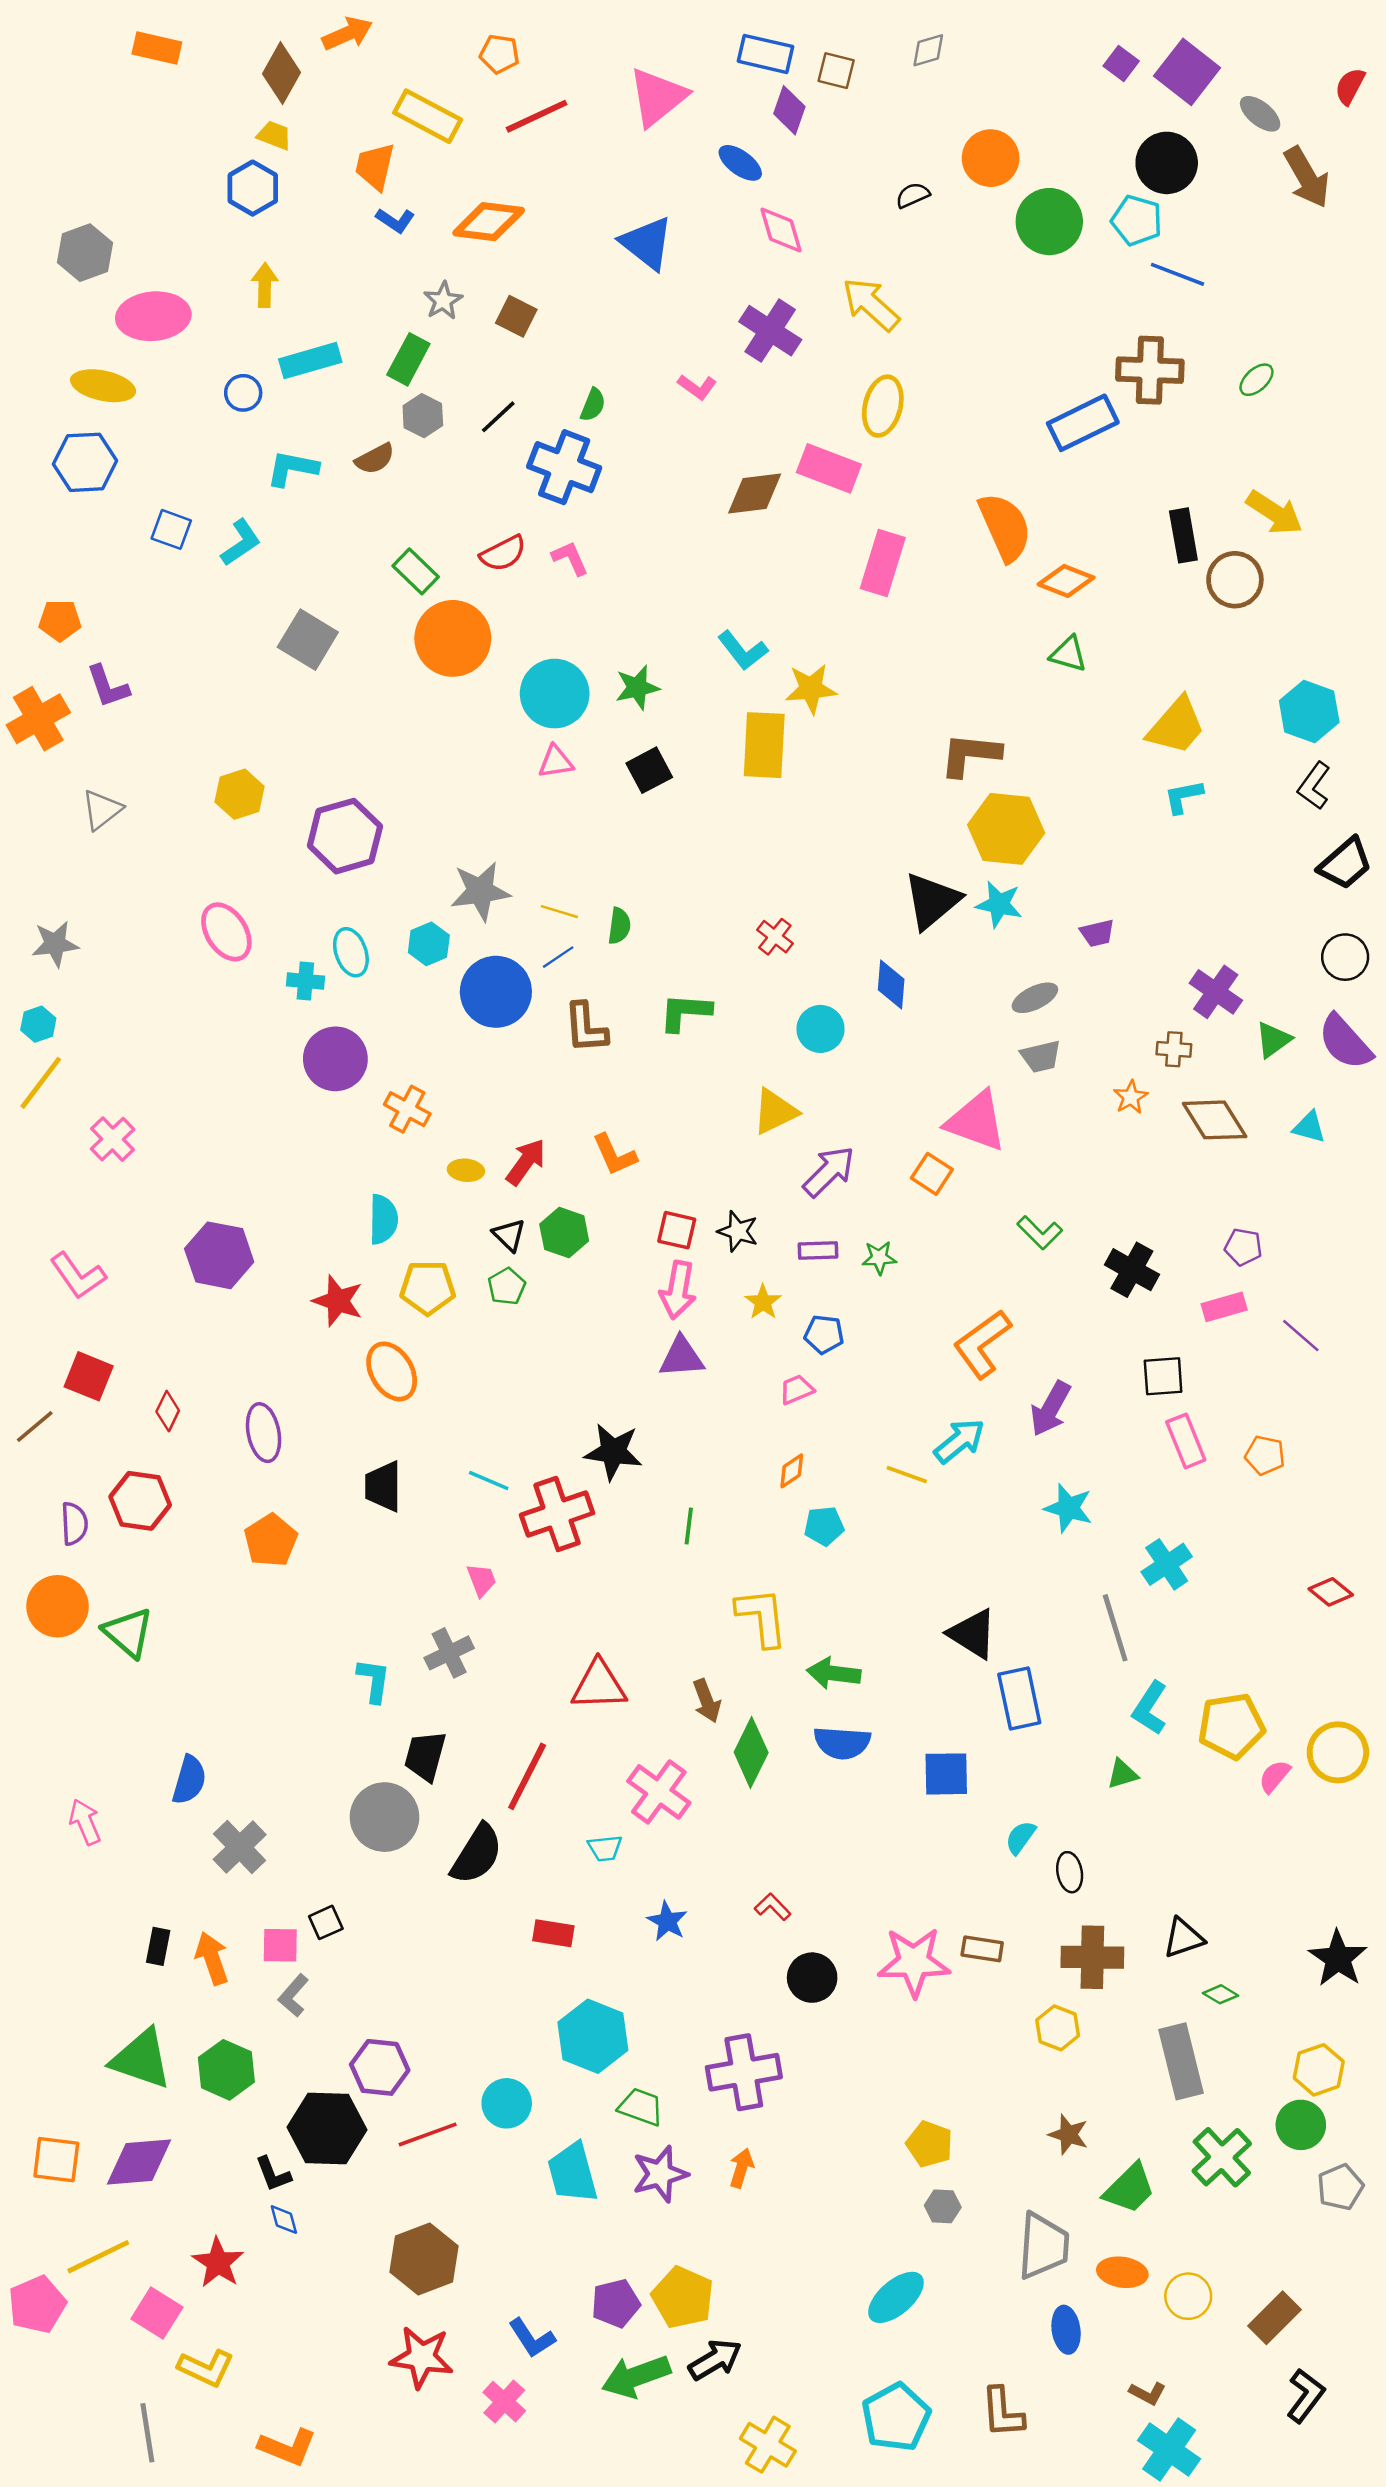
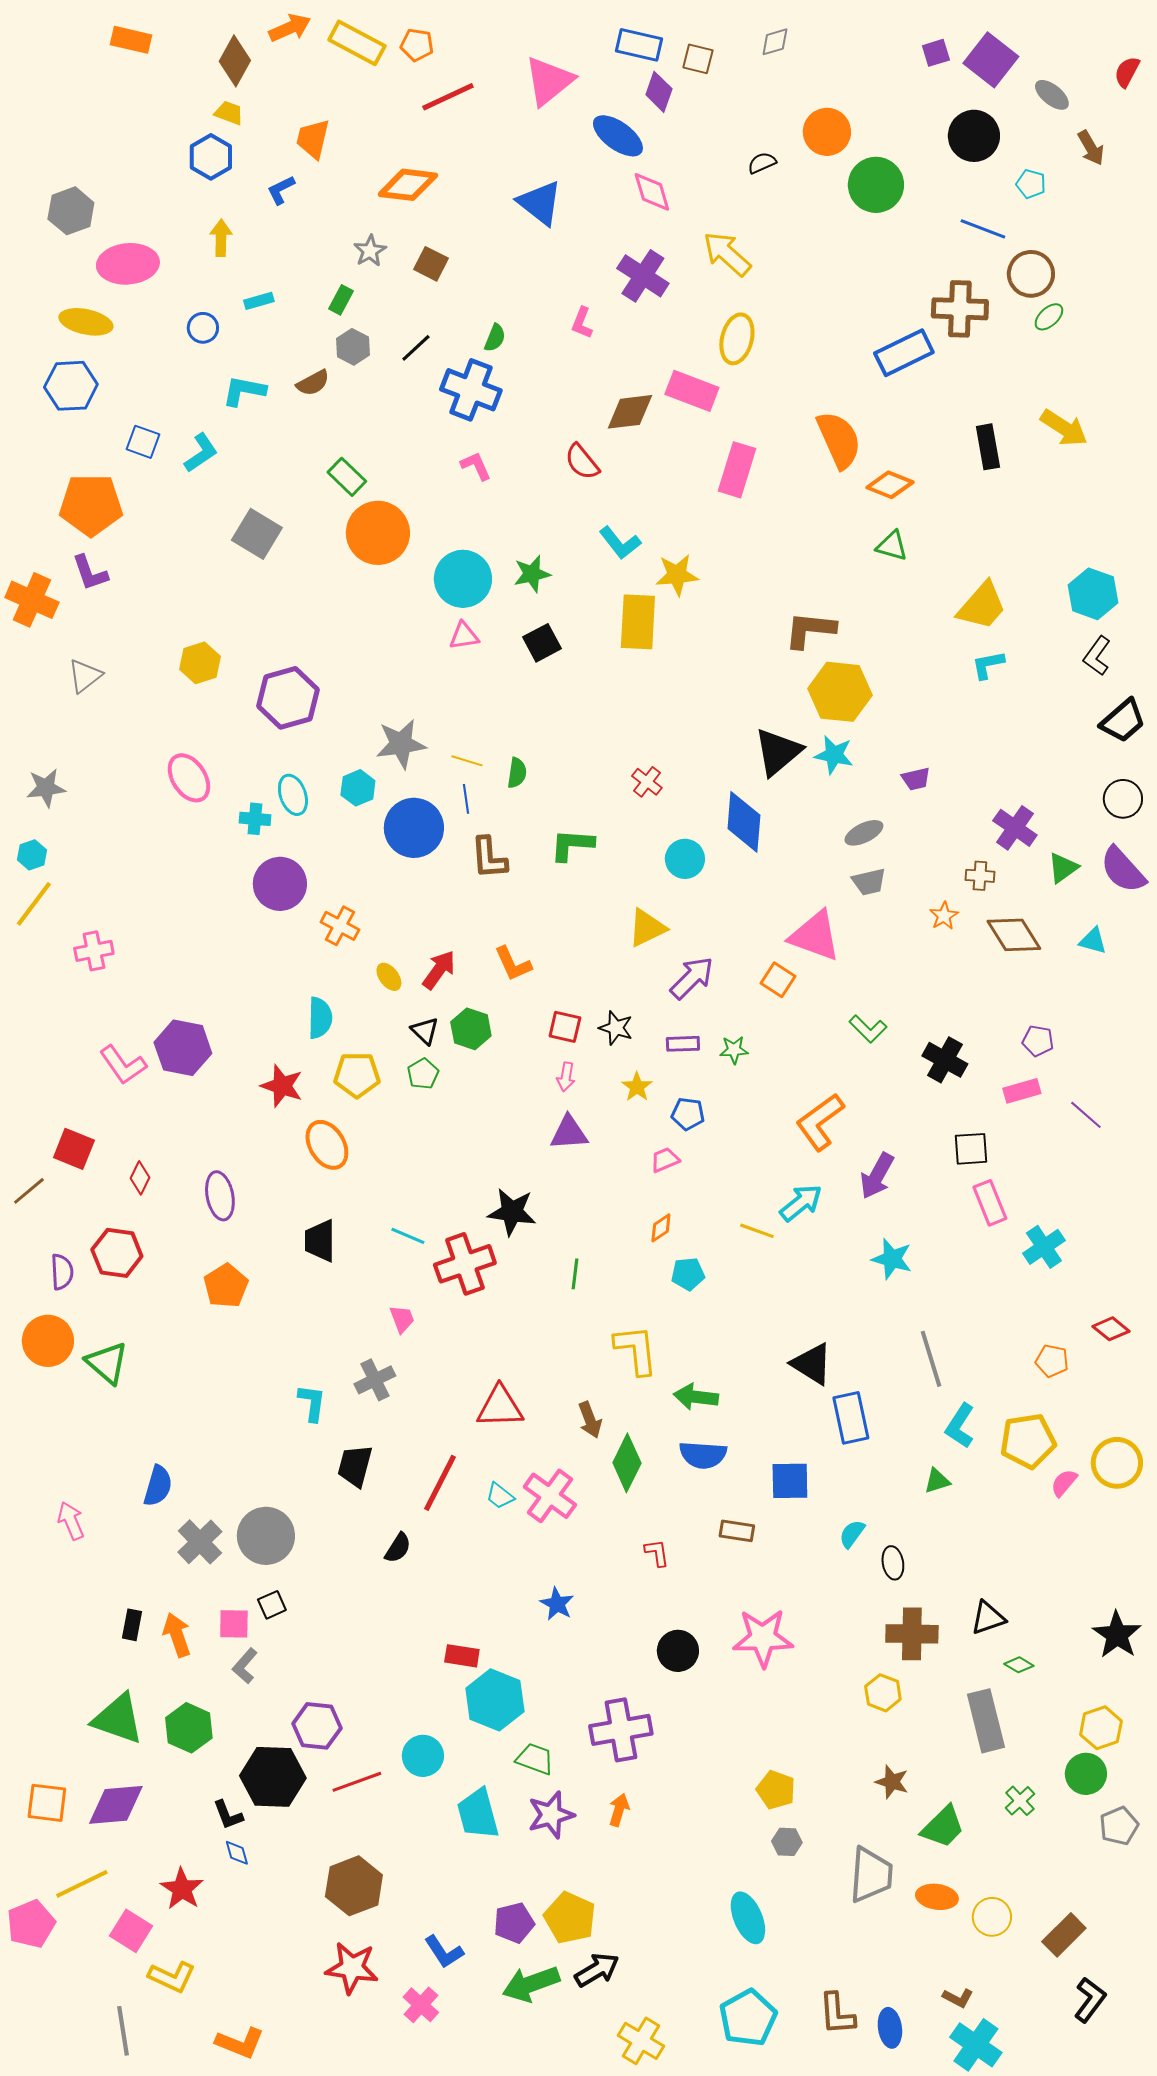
purple square: (1121, 63) -> (936, 53), turned 36
yellow rectangle: (428, 116) -> (357, 43), moved
blue ellipse: (740, 163) -> (618, 136), size x1.4
brown arrow: (1307, 177) -> (1091, 148), size x0.7
blue L-shape: (395, 220) -> (281, 190), moved, turned 120
cyan pentagon: (1137, 220) -> (1031, 184), moved, size x0.7
green rectangle: (408, 359) -> (341, 300), size x0.7
cyan rectangle: (310, 361) -> (259, 301), size x0.6
pink L-shape: (697, 387) -> (582, 323), turned 76
red semicircle: (503, 553) -> (582, 462), moved, turned 78
brown circle: (1235, 580) -> (1031, 274), moved
orange pentagon: (60, 620) -> (91, 505), moved, size x1.8
orange cross: (38, 719) -> (32, 600), turned -36
blue line: (558, 957) -> (466, 799), turned -64
blue diamond: (891, 985) -> (744, 822), size x1.5
pink cross: (113, 1139) -> (94, 951), turned 33
yellow ellipse: (466, 1170) -> (389, 977), turned 48
pink L-shape: (78, 1276) -> (123, 1065), moved
pink arrow: (678, 1290) -> (566, 1077), size x0.6
orange pentagon: (1265, 1455) -> (1052, 1361), moved
cyan cross: (1167, 1564) -> (1044, 1247), moved
gray circle: (384, 1817) -> (266, 1536), moved
cyan trapezoid: (605, 1848) -> (500, 1496), moved, turned 44
black semicircle: (477, 1854) -> (398, 1548), size x0.6
red L-shape: (773, 1907) -> (657, 1553), moved, turned 36
red rectangle: (553, 1933) -> (462, 1656), moved
brown rectangle: (982, 1949) -> (737, 1531), moved
green cross: (1222, 2157) -> (1020, 1801), size x0.6
cyan ellipse: (896, 2297) -> (748, 1918), turned -72
blue ellipse: (1066, 2330) -> (890, 2028), moved

